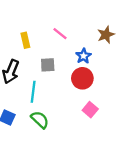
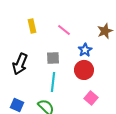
yellow rectangle: (25, 40) -> (32, 26), moved
cyan line: (33, 92) -> (53, 82), moved

